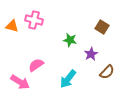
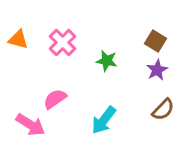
pink cross: (34, 20) -> (63, 42), moved, turned 30
purple star: (91, 54) -> (157, 70), moved

